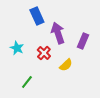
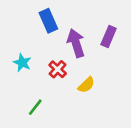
purple rectangle: (83, 41) -> (109, 37), moved

